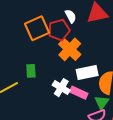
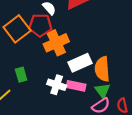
red pentagon: (59, 30) -> (40, 25), turned 30
orange cross: (70, 49) -> (56, 43), turned 35

